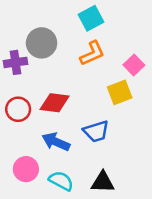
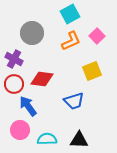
purple cross: (16, 62) -> (14, 59), moved, turned 36
pink square: (134, 65) -> (97, 36), moved
blue arrow: (56, 142) -> (28, 106), moved, turned 30
cyan semicircle: (61, 181) -> (47, 139), turned -30

